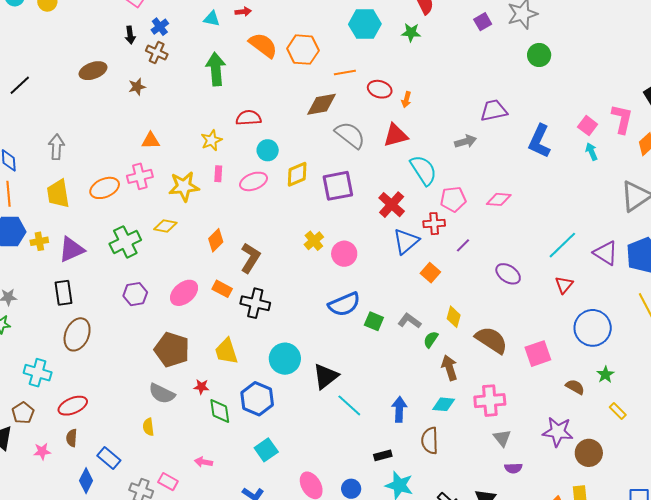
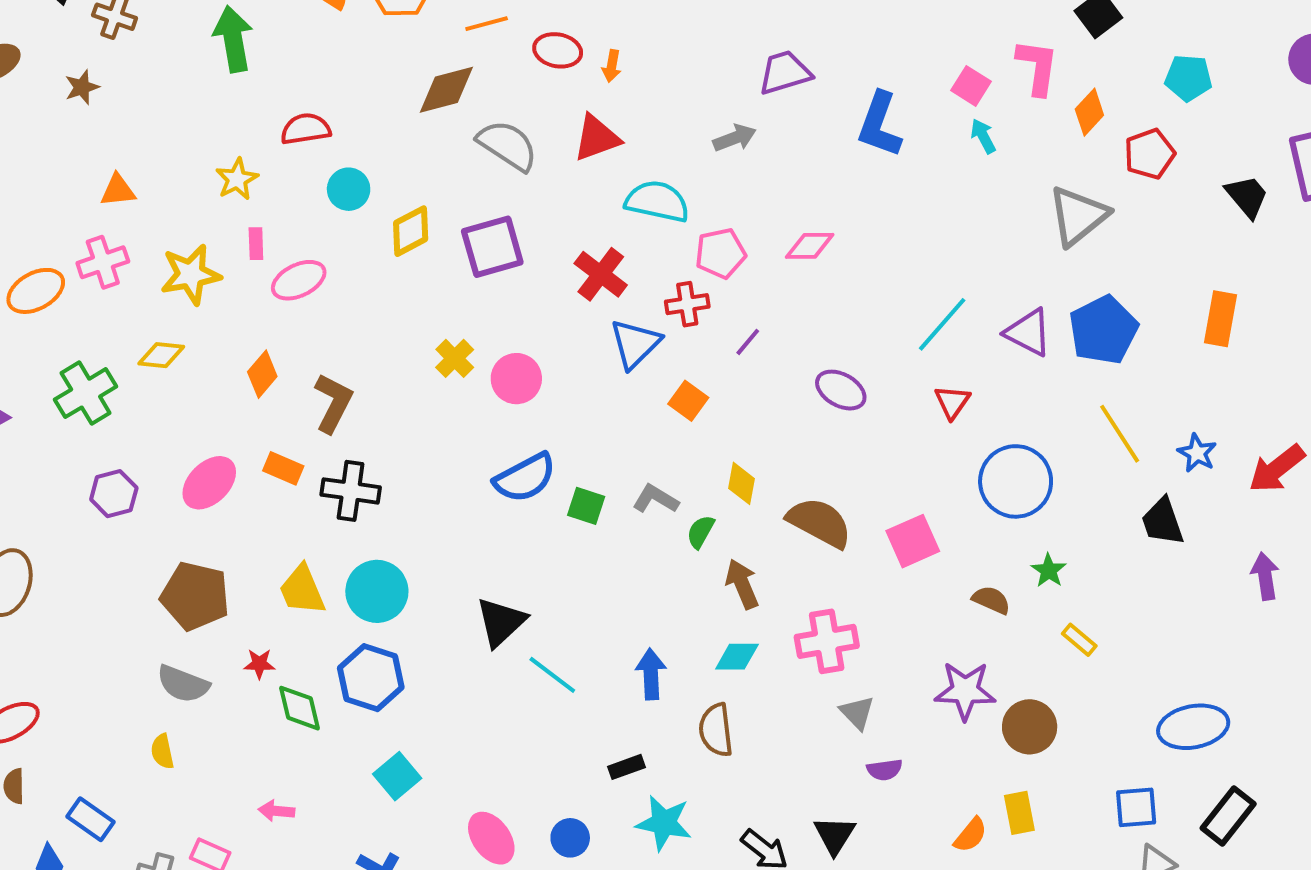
cyan semicircle: (423, 170) -> (657, 201), turned -40
pink ellipse: (254, 181) -> (299, 280), moved
cyan circle: (285, 359) -> (377, 591), moved

